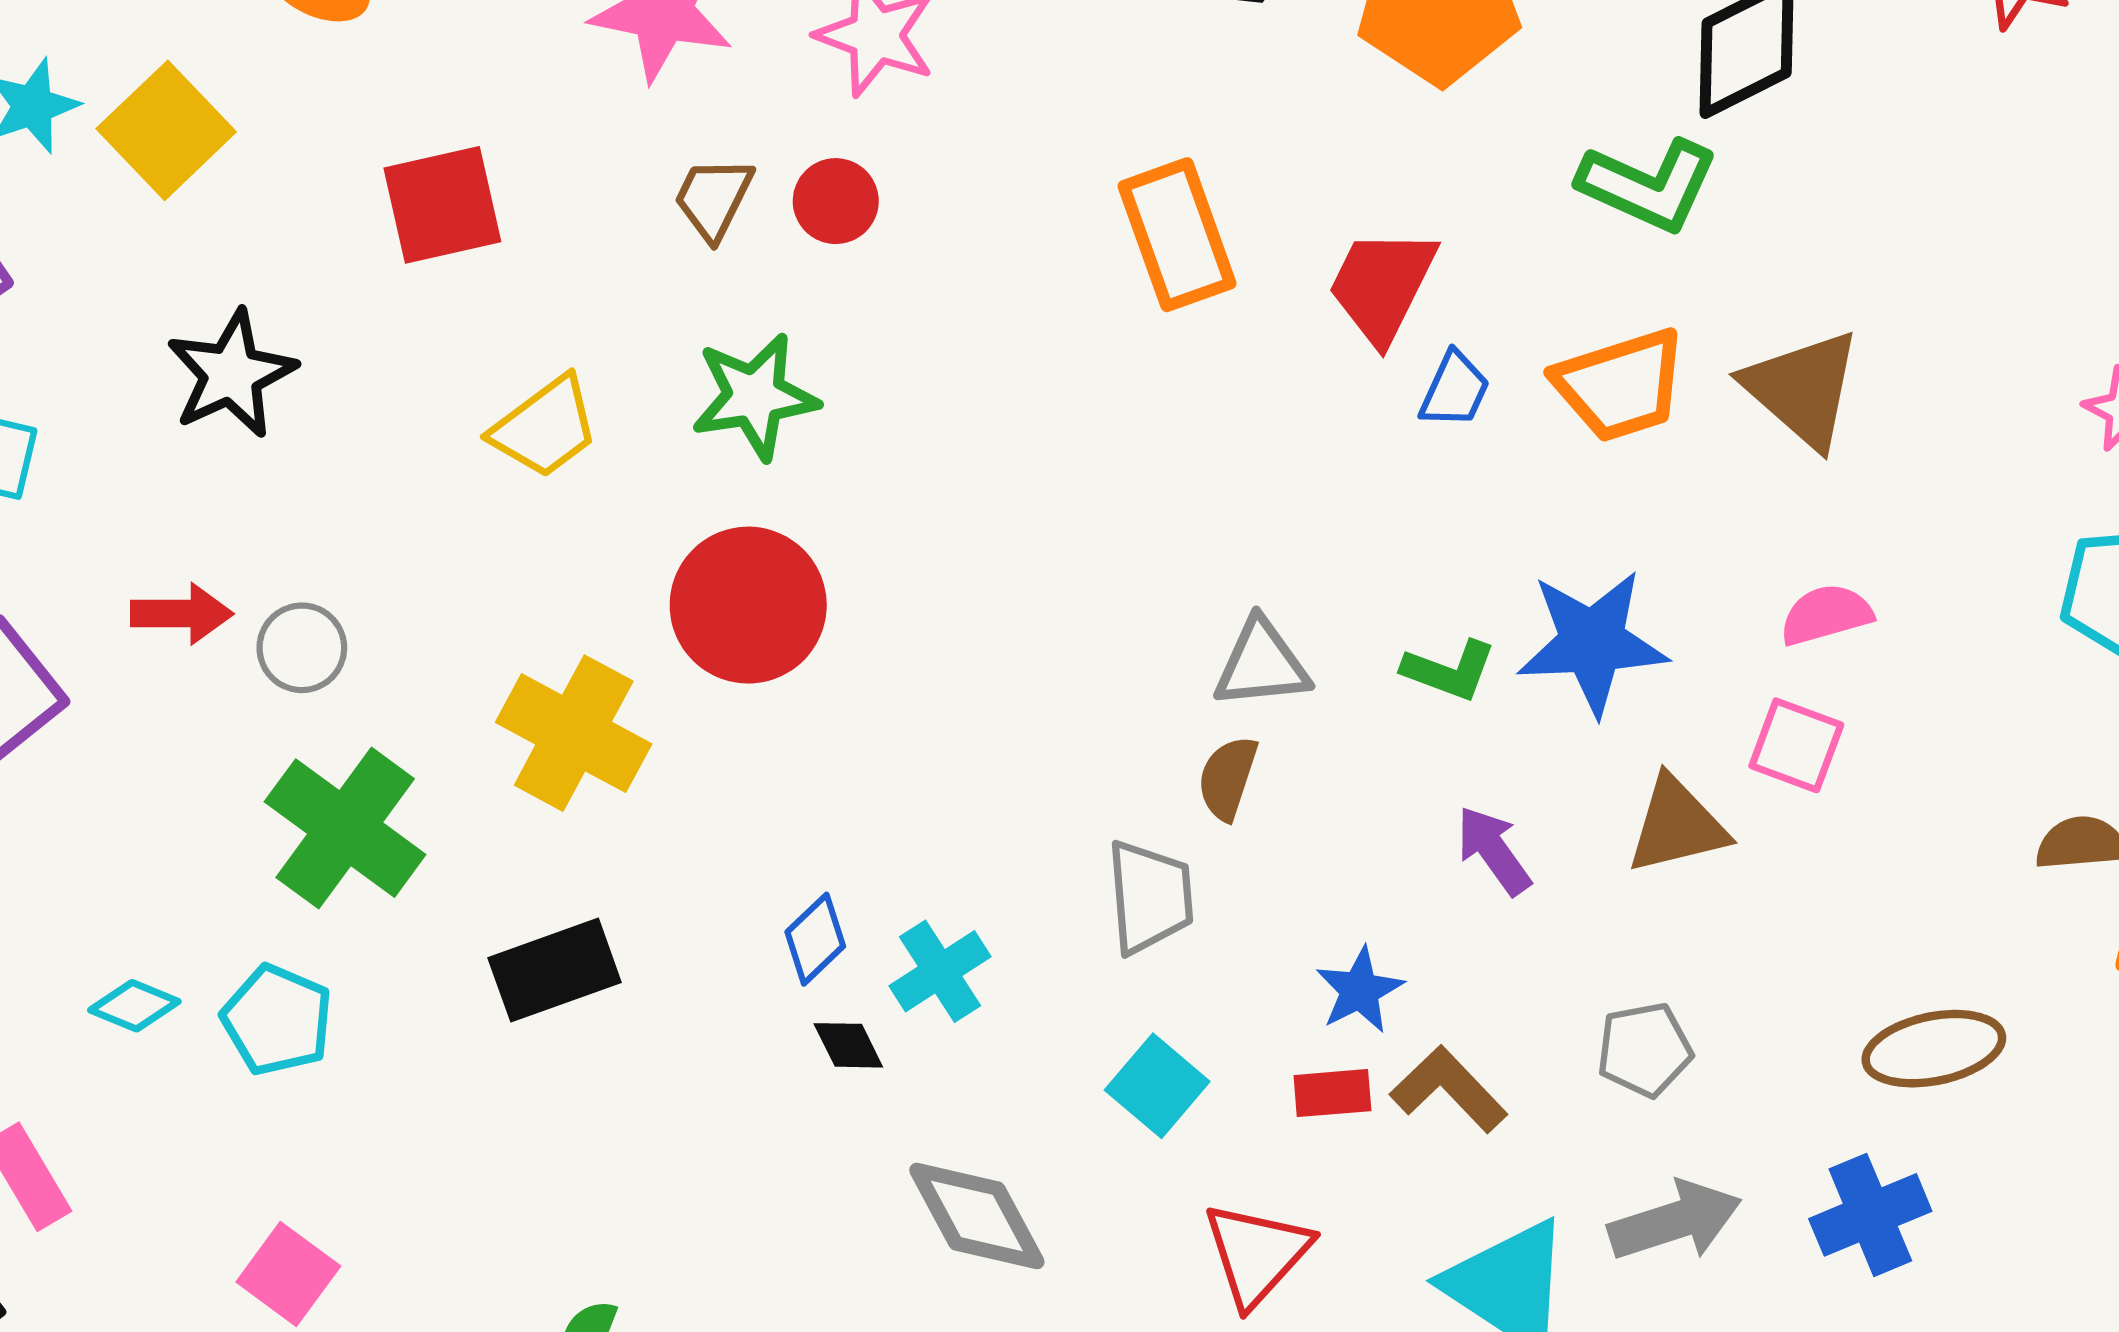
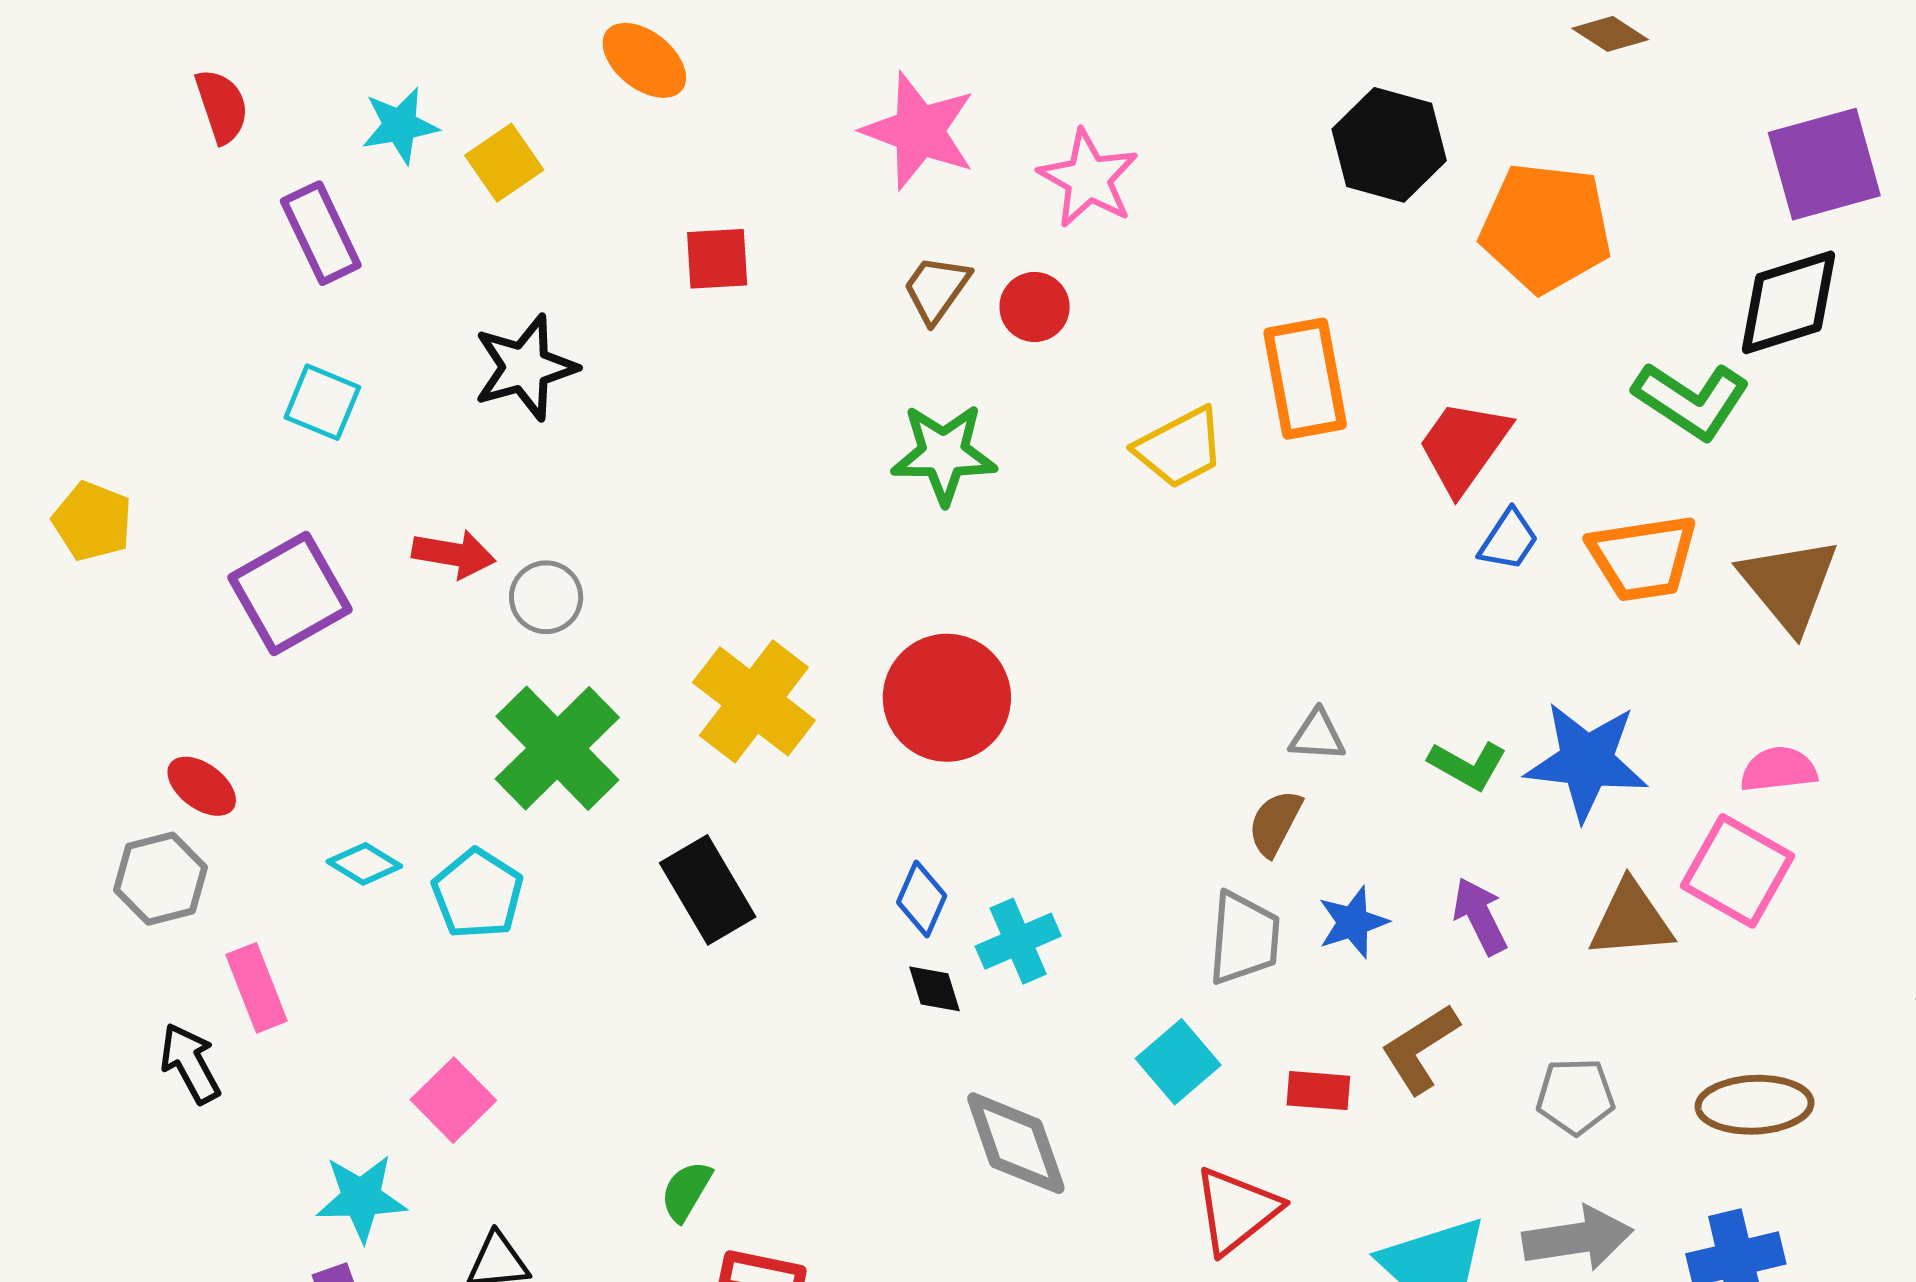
yellow square: (166, 130) -> (504, 163), size x0.7
red square: (442, 205) -> (717, 259), size x0.7
yellow trapezoid: (545, 427) -> (1180, 448), moved
red circle: (748, 605) -> (947, 698), moved
gray triangle: (1262, 664) -> (1317, 736), size x0.7
pink square: (1796, 745) -> (1737, 871), size x1.4
gray trapezoid: (1150, 897) -> (1244, 938), moved
blue diamond: (815, 939) -> (922, 899), turned -32
black rectangle: (555, 970) -> (708, 890), turned 70
blue star: (1360, 990) -> (1353, 922), moved
brown ellipse: (1934, 1049) -> (1755, 1105), moved
brown L-shape: (1449, 1089) -> (1420, 1049), moved, turned -88

